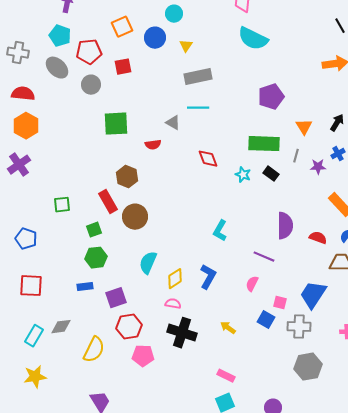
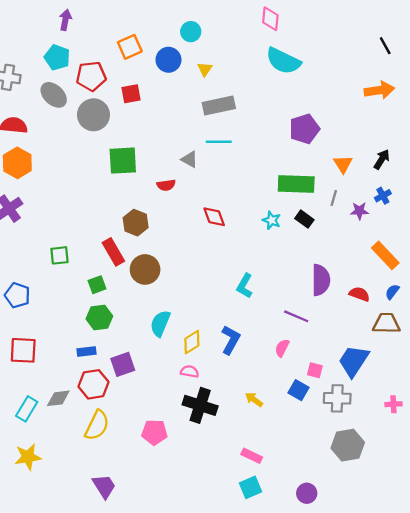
gray circle: (91, 85) -> (93, 115), size x1.4
red diamond: (208, 159) -> (214, 217), moved
red hexagon: (129, 327) -> (93, 384), moved

